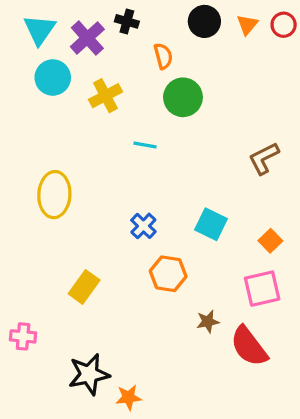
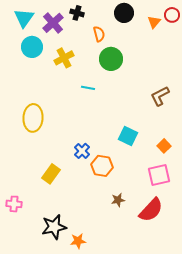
orange triangle: (247, 25) -> (154, 22), moved
blue cross: (143, 226) -> (82, 151), moved
brown star: (208, 322) -> (118, 200), moved
red semicircle: (249, 346) -> (151, 210), turned -100

